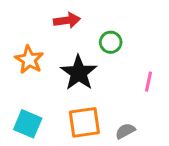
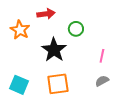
orange star: (29, 60) -> (20, 30), moved
gray semicircle: (125, 131) -> (102, 81), moved

